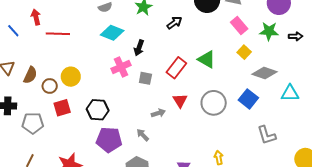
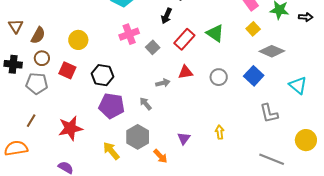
black arrow: (139, 48) -> (167, 16), moved
gray square: (145, 78) -> (153, 47), turned 32
brown circle: (50, 86) -> (42, 58), moved
cyan triangle: (290, 93) -> (298, 85), moved, turned 36
red triangle: (180, 101) -> (185, 72), turned 49
gray circle: (214, 103) -> (219, 77), size x0.7
red square: (62, 108) -> (67, 70), turned 36

